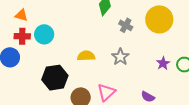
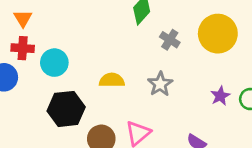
orange triangle: (21, 15) -> (23, 18), turned 40
cyan circle: (44, 34) -> (54, 63), moved

